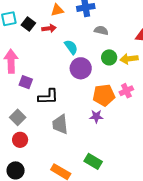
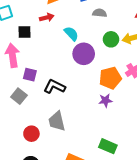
black square: (28, 24) -> (24, 32), moved, turned -32
black L-shape: (48, 97) -> (54, 87), turned -145
gray square: (18, 117) -> (19, 96), moved
gray trapezoid: (60, 124) -> (57, 121), moved

